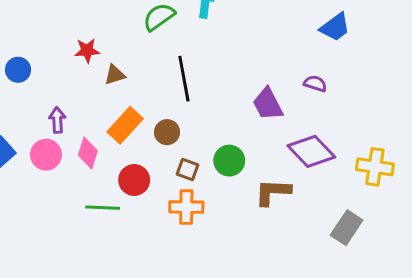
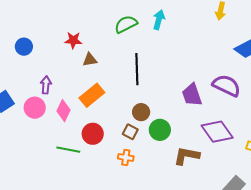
purple semicircle: (315, 84) -> (226, 85), size x1.8
brown circle: (167, 132) -> (141, 112), moved
orange cross: (186, 207) -> (126, 157), size x0.7

